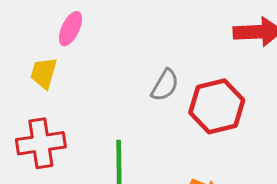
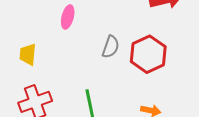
pink ellipse: (70, 29) -> (68, 17), moved

